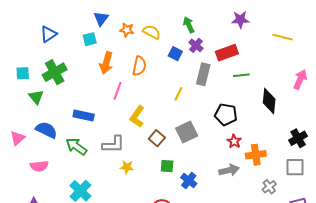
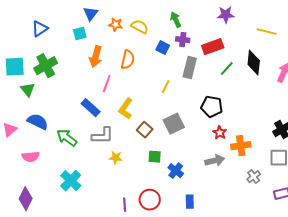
purple cross: (196, 45) -> (183, 40), turned -32
cyan square: (23, 73) -> (15, 67), size x1.5
green line: (241, 75) -> (227, 69), turned -42
black diamond: (269, 101) -> (254, 63), moved
blue rectangle: (84, 116) -> (91, 108), moved, turned 30

